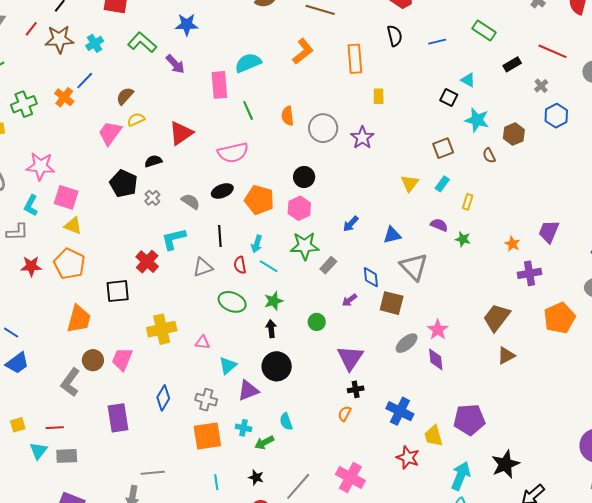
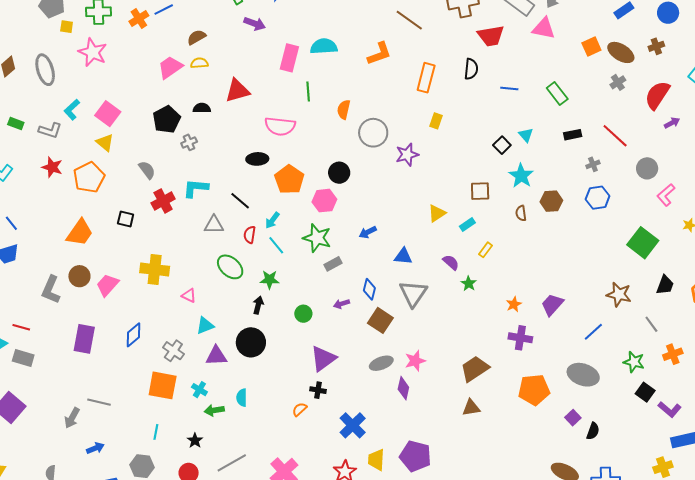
purple arrow: (175, 64) -> (255, 24), turned -45
pink star: (41, 166) -> (93, 52), moved
gray semicircle: (191, 201) -> (147, 170), moved
black line: (220, 236) -> (240, 201), turned -65
black square: (118, 291) -> (126, 219), size x0.7
gray L-shape: (70, 382) -> (51, 290), turned -32

